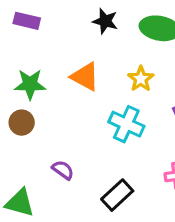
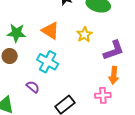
cyan cross: (126, 124) -> (48, 62), moved

